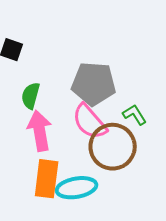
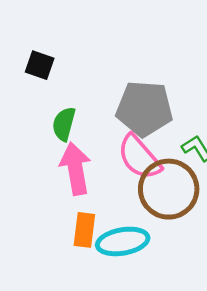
orange rectangle: (47, 179) -> (84, 230), size x0.7

